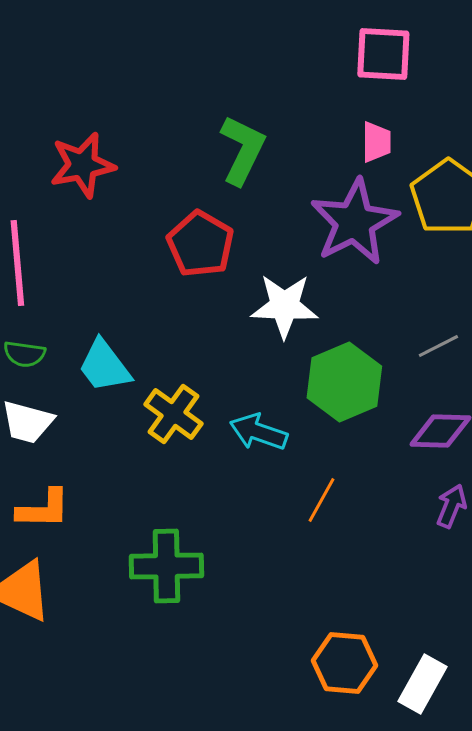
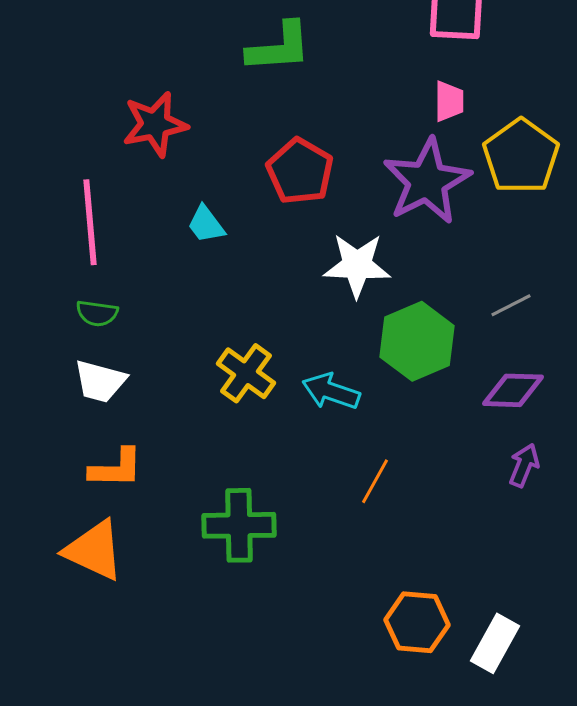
green L-shape: (242, 150) -> (279, 47), moved, turned 60
red pentagon: (200, 244) -> (300, 171), moved
cyan trapezoid: (104, 366) -> (206, 224), moved, size x0.7
orange line: (321, 500) -> (375, 481), moved

